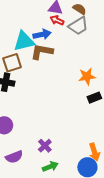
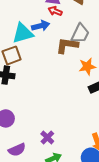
gray trapezoid: (78, 26) -> (80, 34), moved, turned -30
brown L-shape: (42, 52) -> (67, 45), moved

